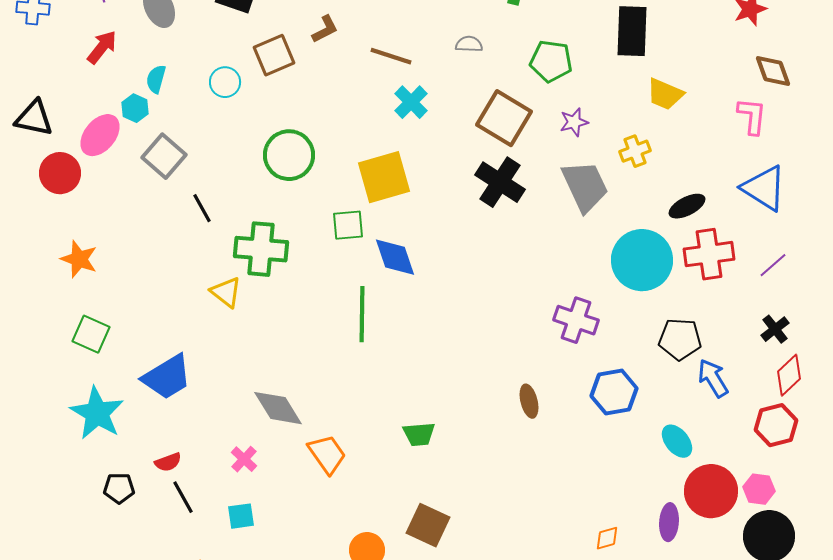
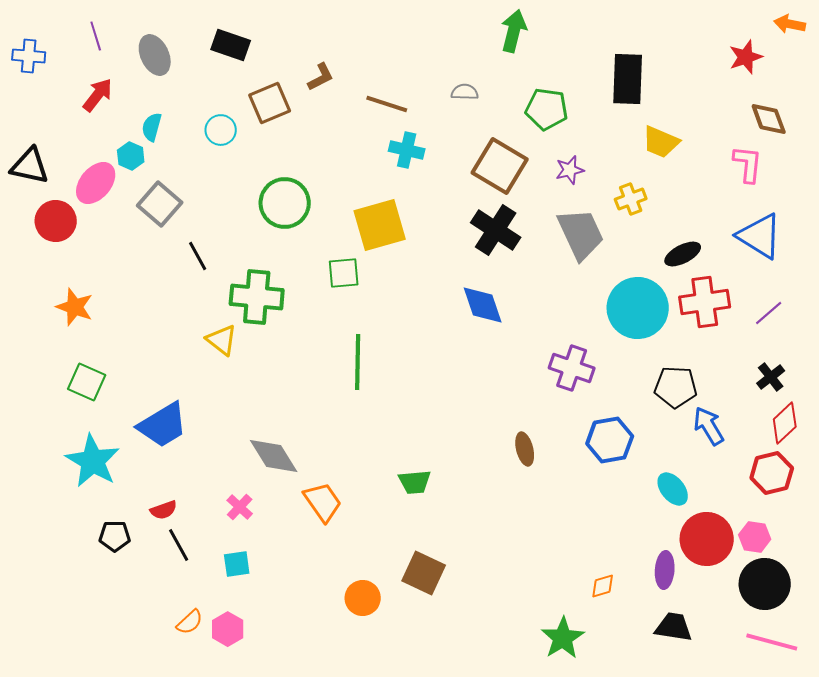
cyan cross: (411, 102) -> (407, 150), turned -32
blue diamond: (395, 257) -> (483, 305), moved

